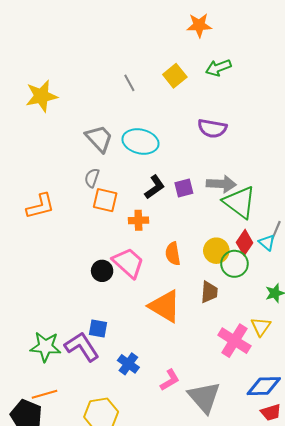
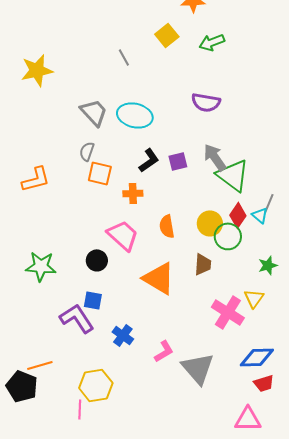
yellow square: (175, 76) -> (167, 35), moved
gray arrow: (221, 184) -> (215, 157), turned -128
black circle: (102, 271) -> (97, 260), moved
green star: (45, 347) -> (41, 266), moved

